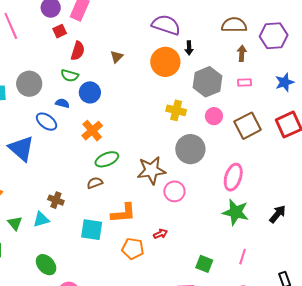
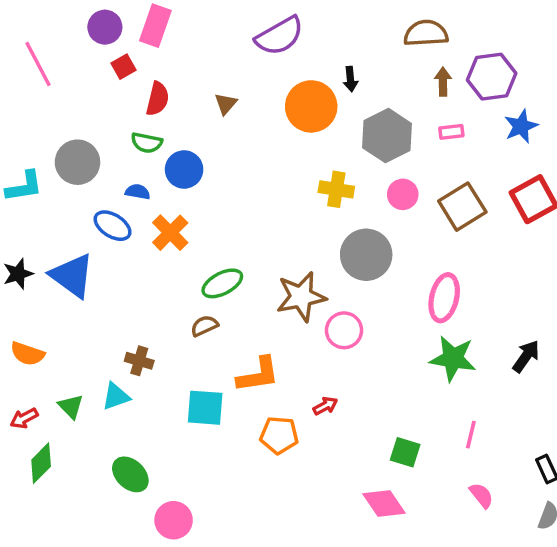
purple semicircle: (166, 25) -> (279, 36), moved, turned 136
purple hexagon: (274, 36) -> (492, 77), moved
orange cross: (92, 131) -> (170, 233), moved

